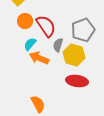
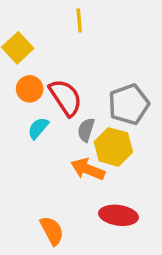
orange arrow: (39, 58) -> (88, 169), moved
red ellipse: (77, 81) -> (118, 215), moved

